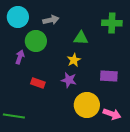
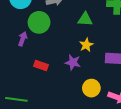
yellow star: (74, 60) -> (86, 45), moved
yellow circle: (87, 105) -> (91, 88), size x0.7

